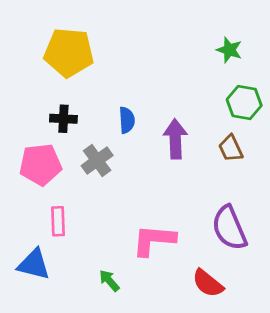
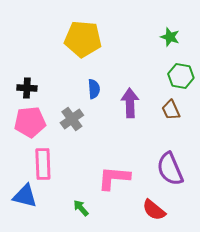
yellow pentagon: (69, 53) -> (83, 39), moved
black cross: (63, 119) -> (27, 88), moved
pink rectangle: (58, 221) -> (43, 164), size x1.4

